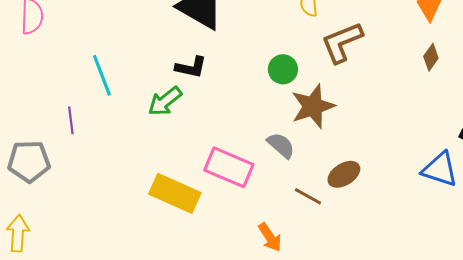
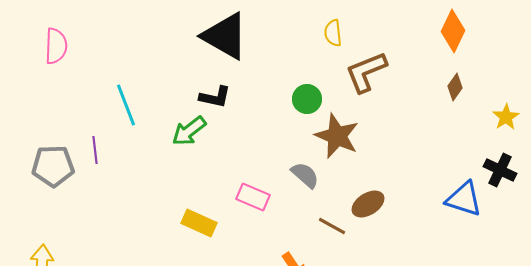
brown star: (313, 106) -> (337, 136), turned -30
gray pentagon: (29, 161) -> (53, 166), moved
pink rectangle: (229, 167) -> (253, 197), size x0.7
yellow rectangle: (175, 193) -> (199, 223), size x0.7

